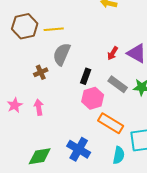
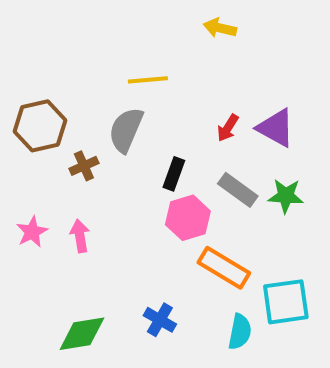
brown hexagon: (25, 26) -> (40, 126), moved
yellow line: (54, 29) -> (148, 80), moved
blue cross: (79, 149) -> (160, 320), size x0.7

